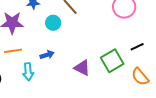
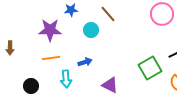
purple triangle: (82, 68) -> (110, 85), moved

